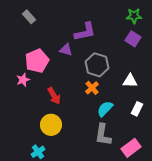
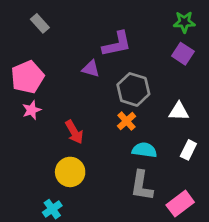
pink pentagon: (37, 61) -> (27, 77), moved
cyan semicircle: (105, 109) -> (144, 150), turned 54

